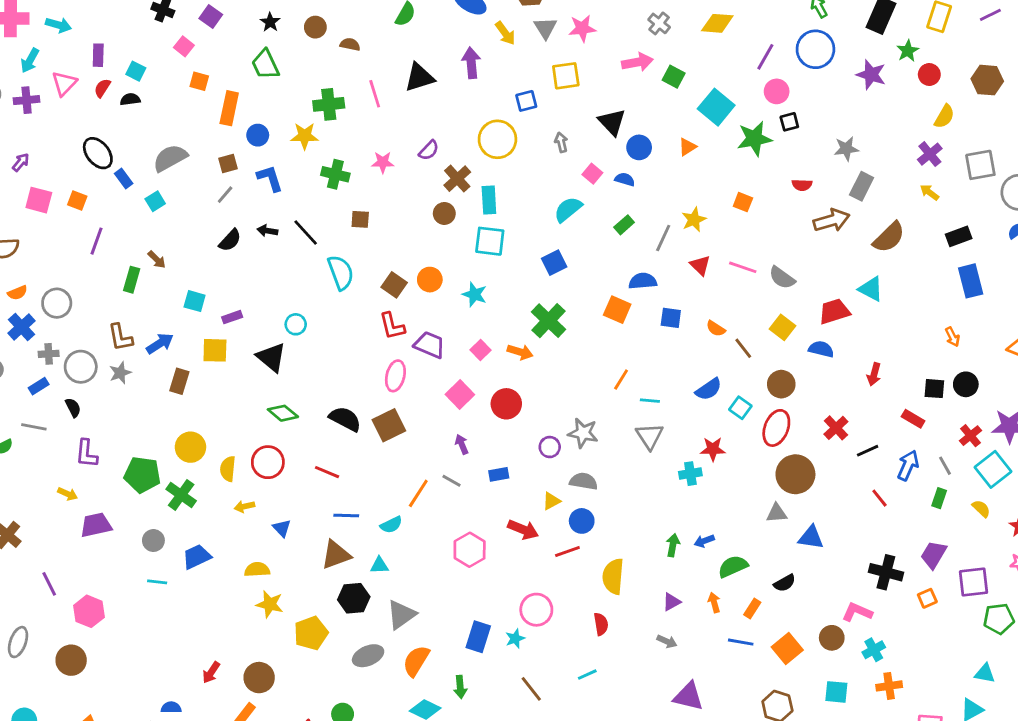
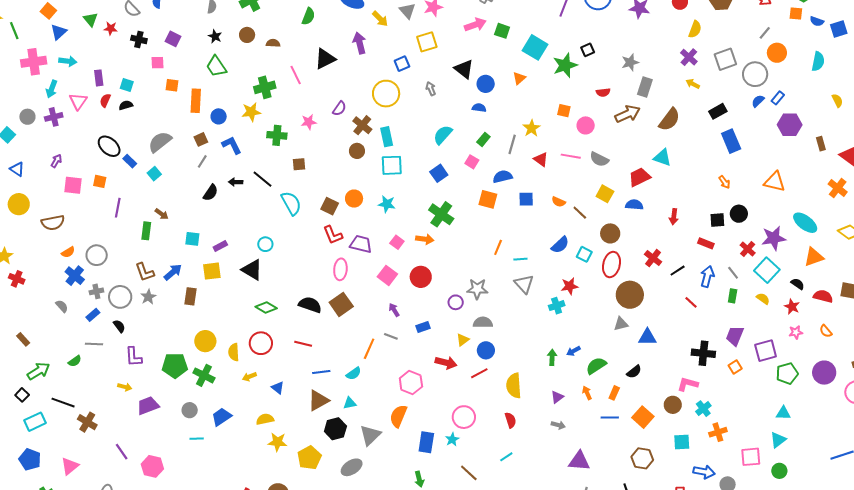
pink square: (184, 46) -> (157, 63), turned -32
pink circle: (777, 91) -> (586, 125), moved
pink square: (592, 174) -> (472, 162), moved
orange semicircle: (416, 661) -> (398, 416), moved

